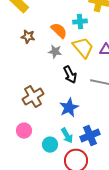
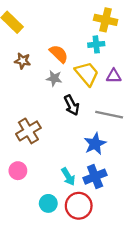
cyan cross: (80, 22) -> (96, 44), moved
blue star: (69, 108) -> (95, 144), moved
cyan circle: (50, 145) -> (48, 203), moved

